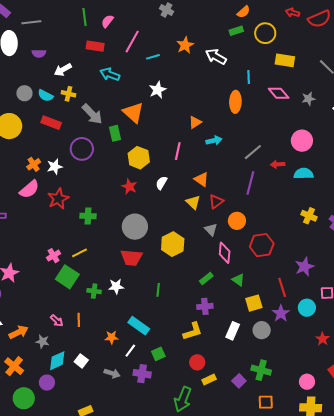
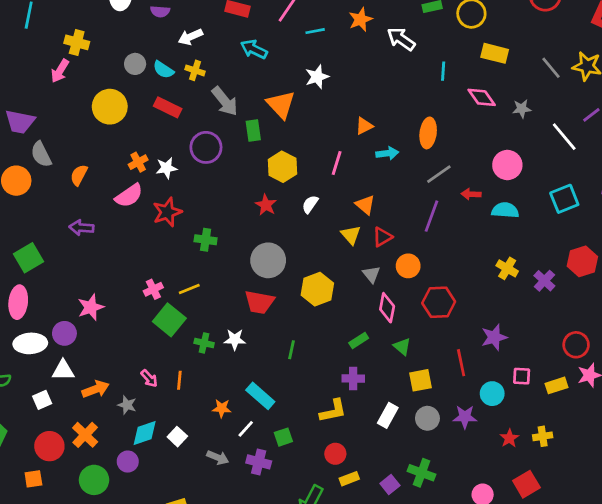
orange ellipse: (235, 102) -> (428, 133), moved
purple star: (281, 313) -> (465, 417), moved, turned 30

